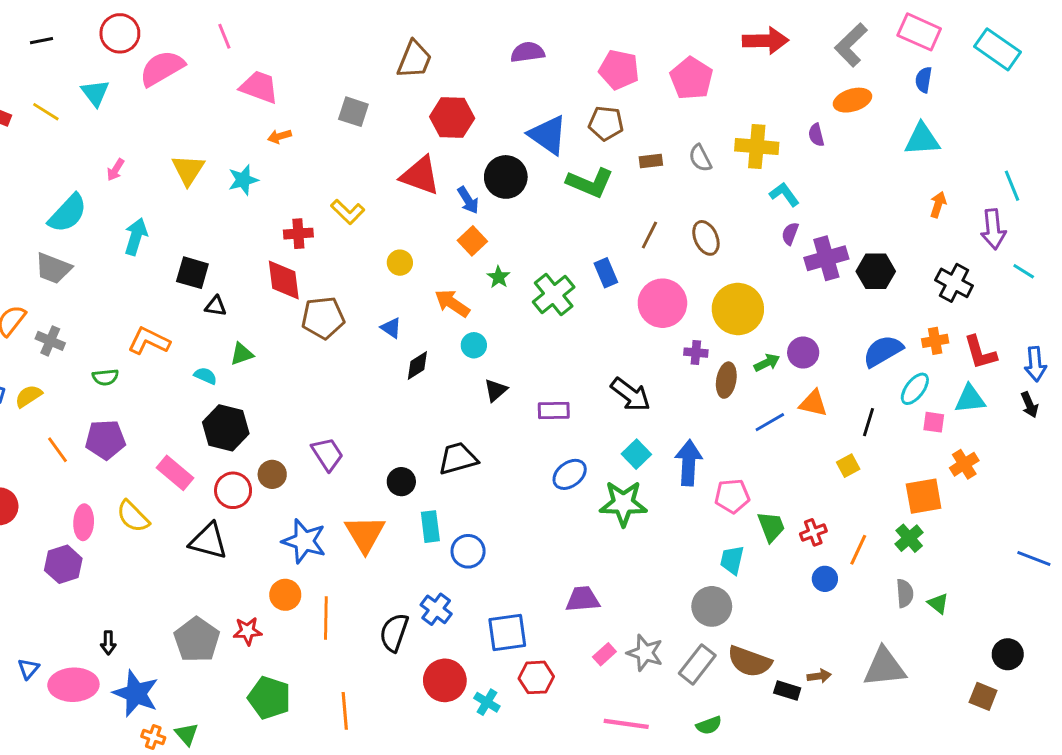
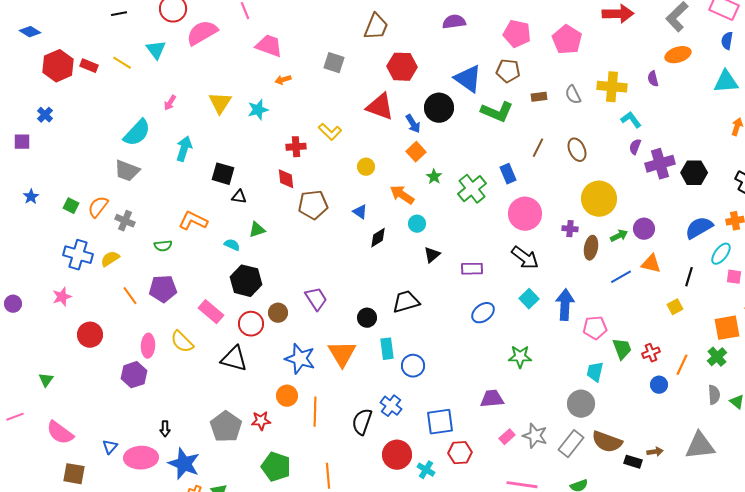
red diamond: (284, 280) -> (286, 179), size x0.7
pink circle: (662, 303) -> (525, 214), moved
green star: (623, 503) -> (520, 357), moved, size x0.7

